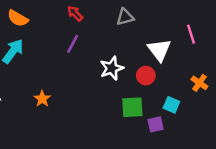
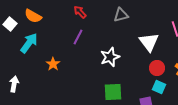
red circle: (146, 76) -> (157, 68), moved
orange star: (42, 99) -> (53, 64), moved
green square: (132, 107) -> (113, 92), moved

